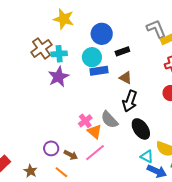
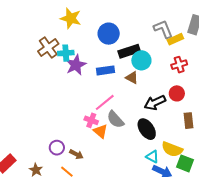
black rectangle: (122, 51) -> (129, 51), size x1.5
cyan circle: (92, 57) -> (141, 60), moved
purple star: (58, 77) -> (76, 65), moved
black arrow: (130, 101) -> (155, 103), moved, turned 45
pink cross: (85, 121) -> (91, 120), turned -32
pink line: (95, 153) -> (105, 102), moved

